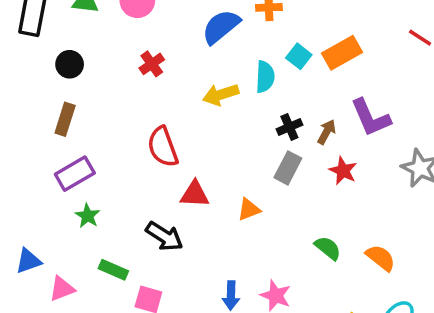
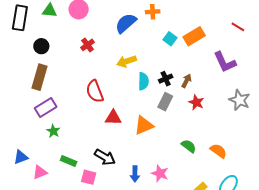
cyan semicircle: (265, 77) -> (143, 81), moved
purple L-shape: (371, 118) -> (225, 62), moved
brown rectangle: (65, 119) -> (39, 77), size x1.4
orange triangle: (249, 209) -> (144, 125), size x1.5
black arrow: (164, 236) -> (105, 157), moved

